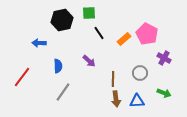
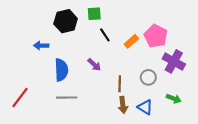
purple cross: (164, 58) -> (174, 61), size x1.5
blue semicircle: (58, 66) -> (61, 70), size x1.5
red line: (22, 77) -> (20, 98), moved
gray line: (63, 92) -> (67, 98), turned 54
blue triangle: (137, 101) -> (145, 107), turned 35

